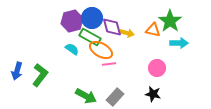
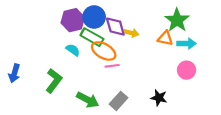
orange triangle: (153, 30) -> (165, 38), moved
pink circle: (157, 68) -> (187, 70), moved
green L-shape: (40, 75) -> (54, 81), moved

